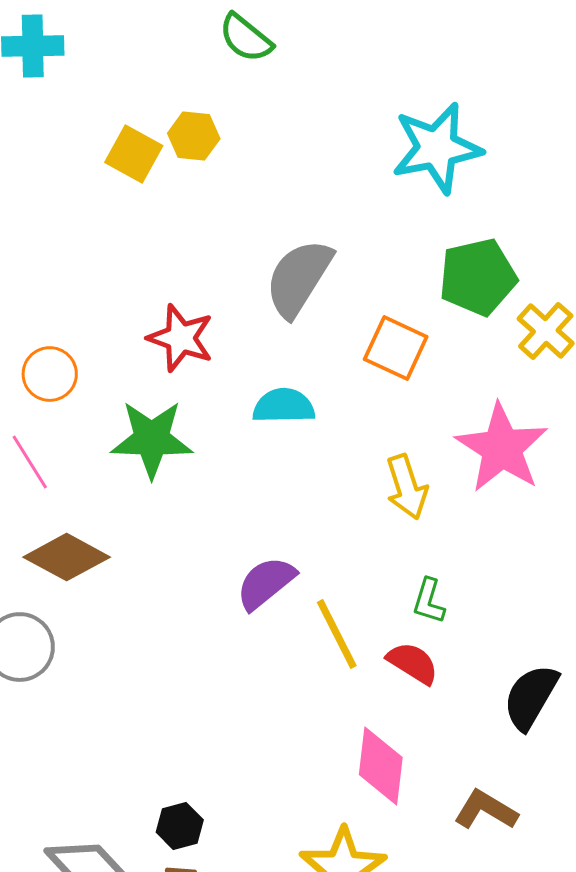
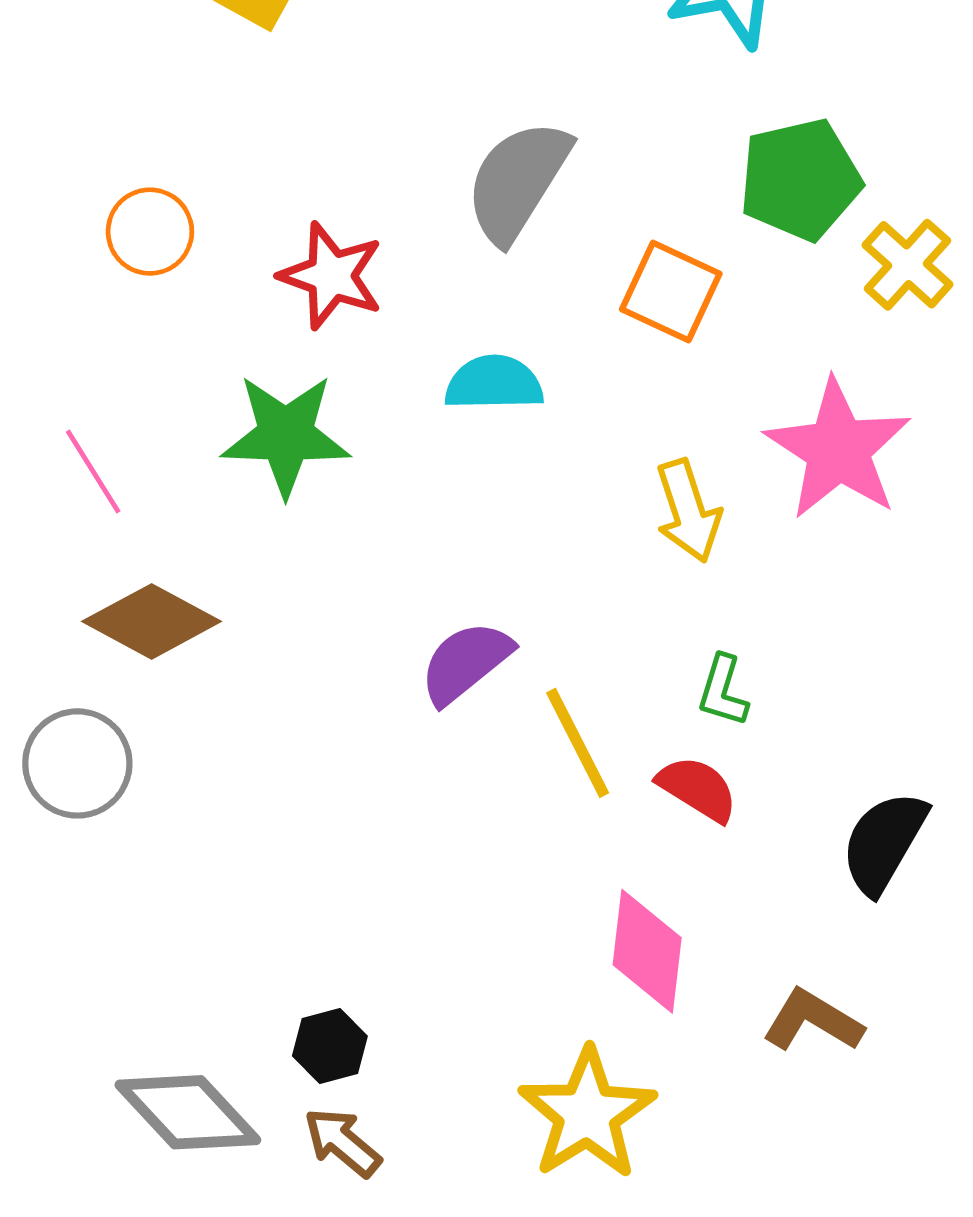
orange circle: (50, 374) -> (150, 232), moved

